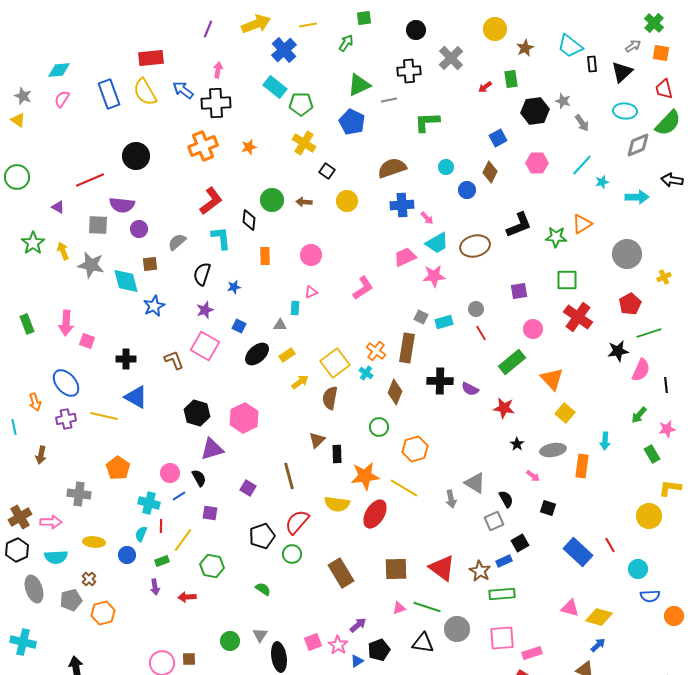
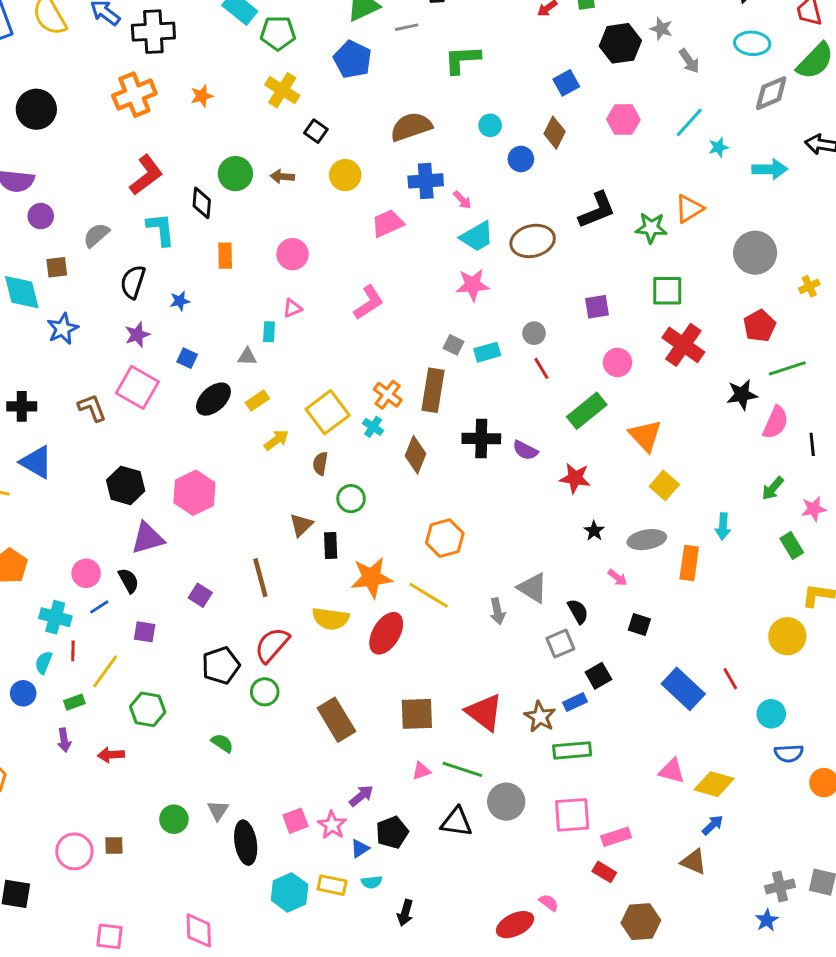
pink trapezoid: (405, 257) -> (388, 223), moved
brown semicircle: (330, 398) -> (320, 463), size x0.7
green circle: (379, 427) -> (351, 499), moved

